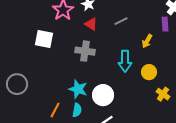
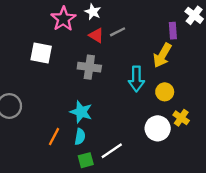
gray line: (121, 21) -> (118, 32), moved
purple rectangle: (165, 24) -> (173, 31), moved
yellow arrow: (147, 41) -> (162, 55), size x1.5
white circle: (103, 95) -> (158, 128), moved

